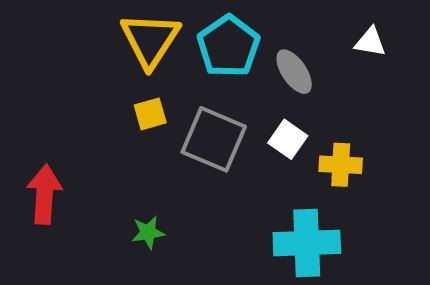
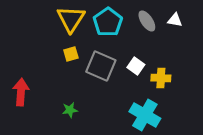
gray ellipse: (294, 72) -> (147, 21), moved
cyan cross: (307, 243) -> (145, 115), turned 32

